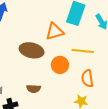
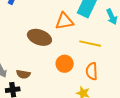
orange circle: (60, 65) -> (65, 64), moved
brown semicircle: (34, 89) -> (23, 74), moved

